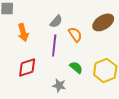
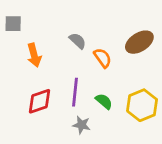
gray semicircle: (56, 21) -> (78, 41), turned -88
purple line: (54, 45) -> (75, 92), moved

